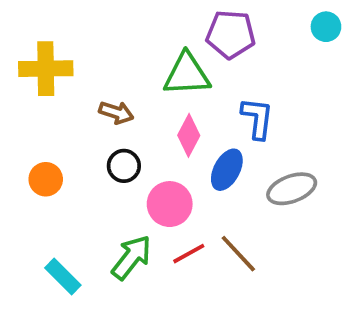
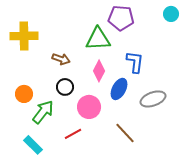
red line: (189, 254) -> (73, 134), moved
green arrow: (132, 257) -> (43, 112), moved

